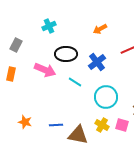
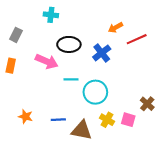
cyan cross: (49, 26) -> (51, 15), turned 32
orange arrow: (100, 29) -> (115, 28), moved
cyan line: (75, 82) -> (71, 79), moved, turned -32
cyan circle: (106, 97) -> (95, 92), moved

